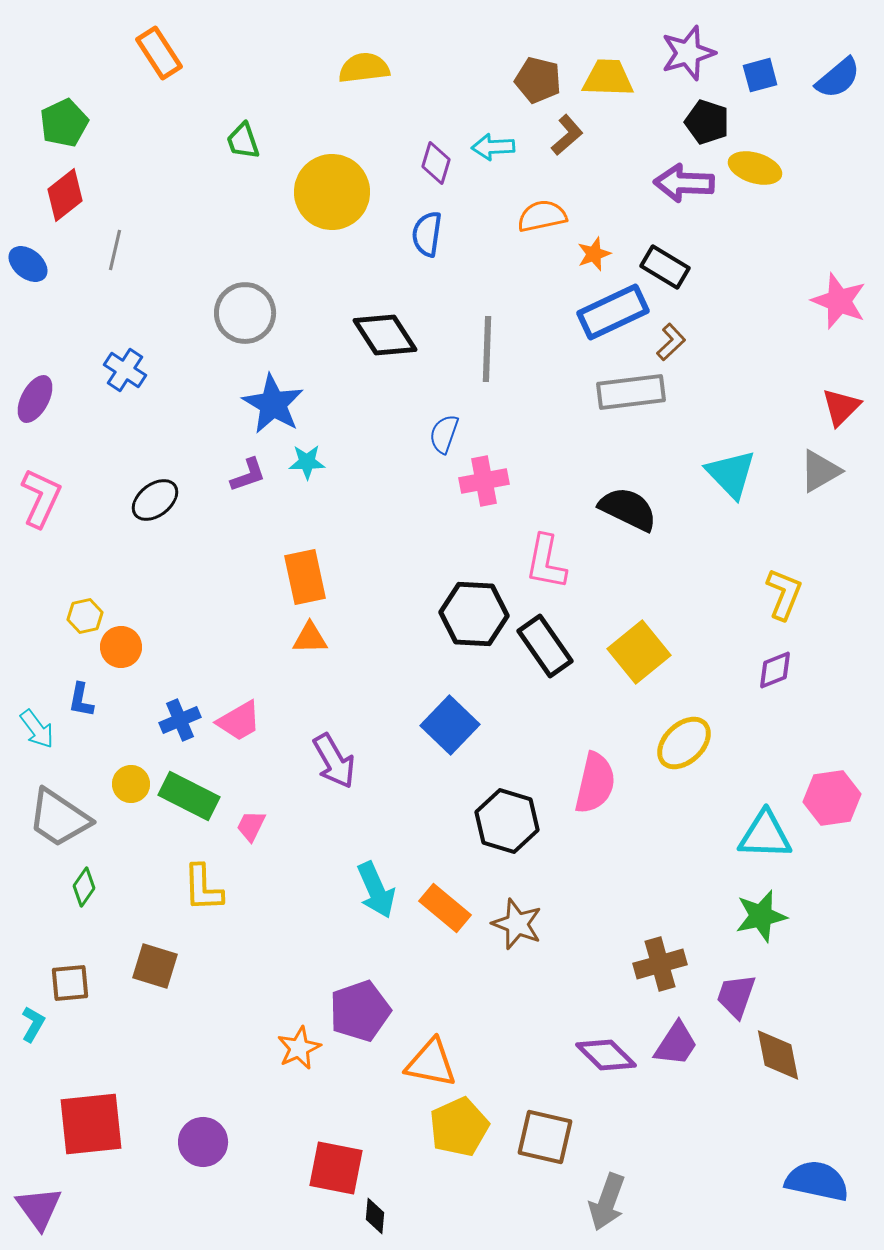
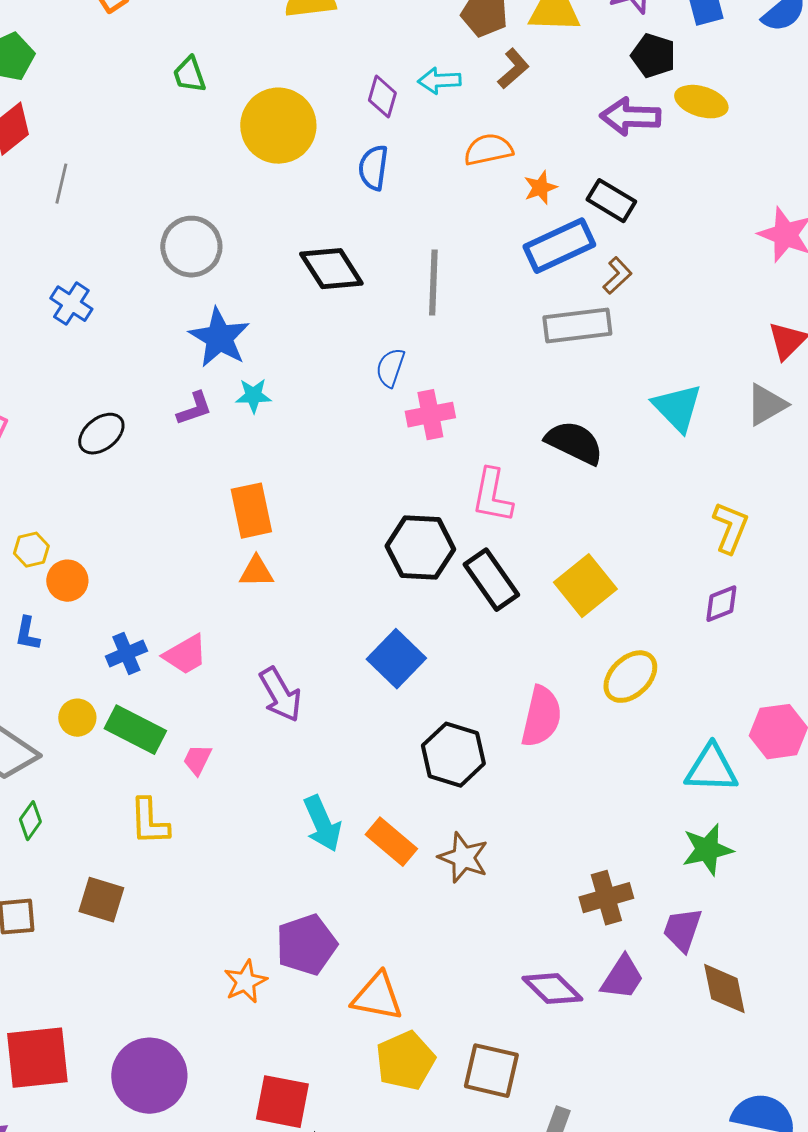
purple circle: (203, 1142) -> (149, 1076), size x1.5

